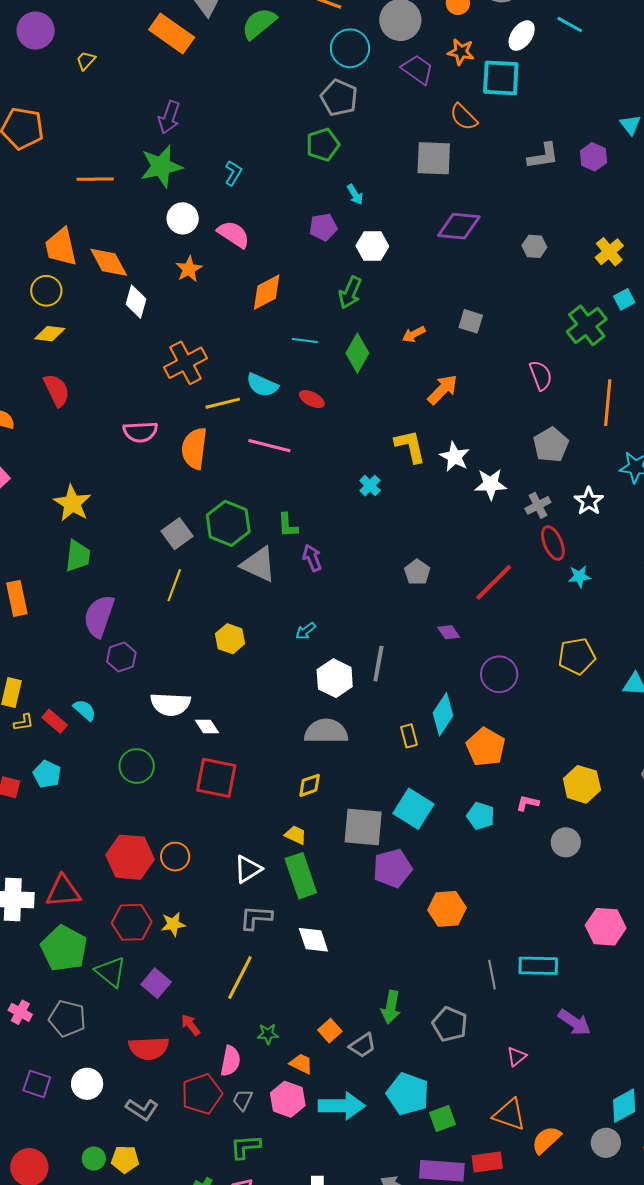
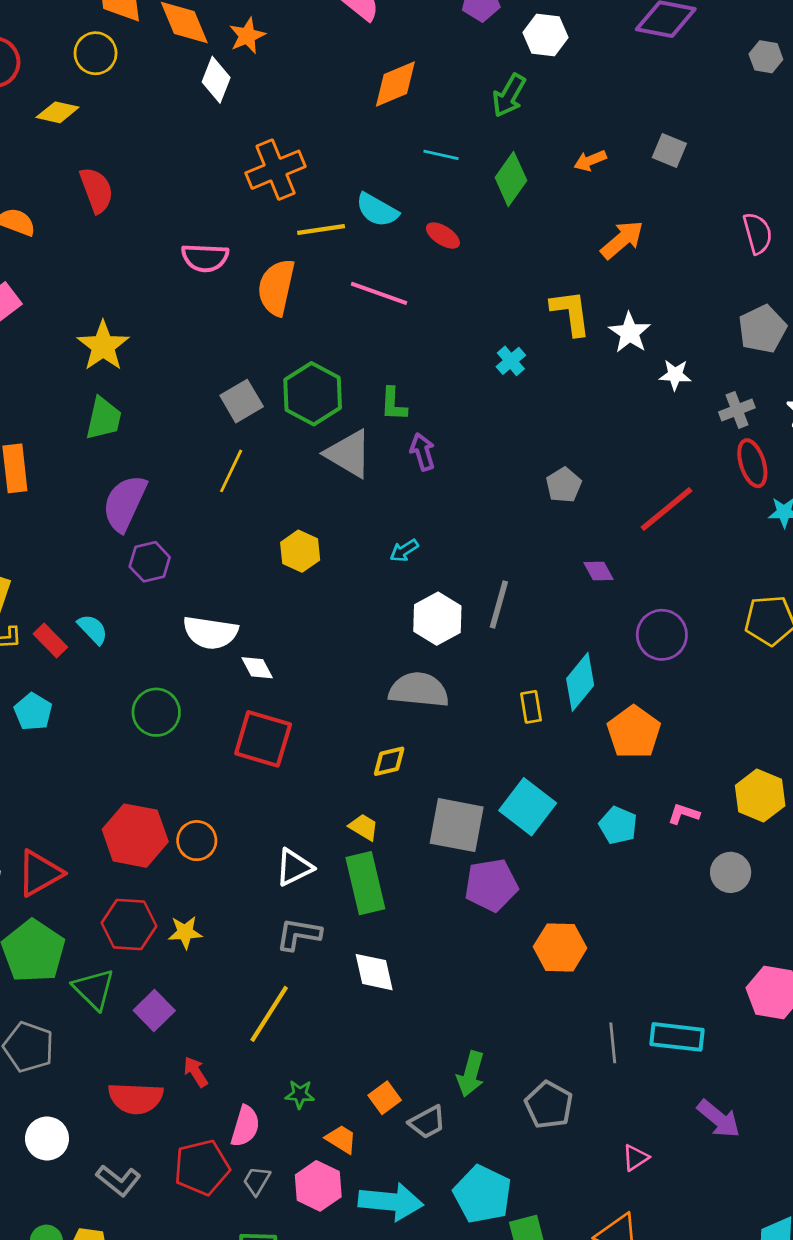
orange star: (189, 269) -> (247, 36), moved
yellow diamond: (50, 334) -> (58, 112), moved
white star: (491, 484) -> (675, 375), size x0.7
red triangle: (63, 891) -> (40, 873), turned -30

